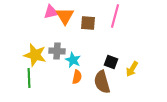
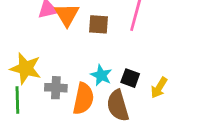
gray cross: (57, 51) -> (56, 88), moved
cyan star: (73, 60) -> (101, 75), moved
orange semicircle: (77, 77) -> (83, 99), size x1.6

